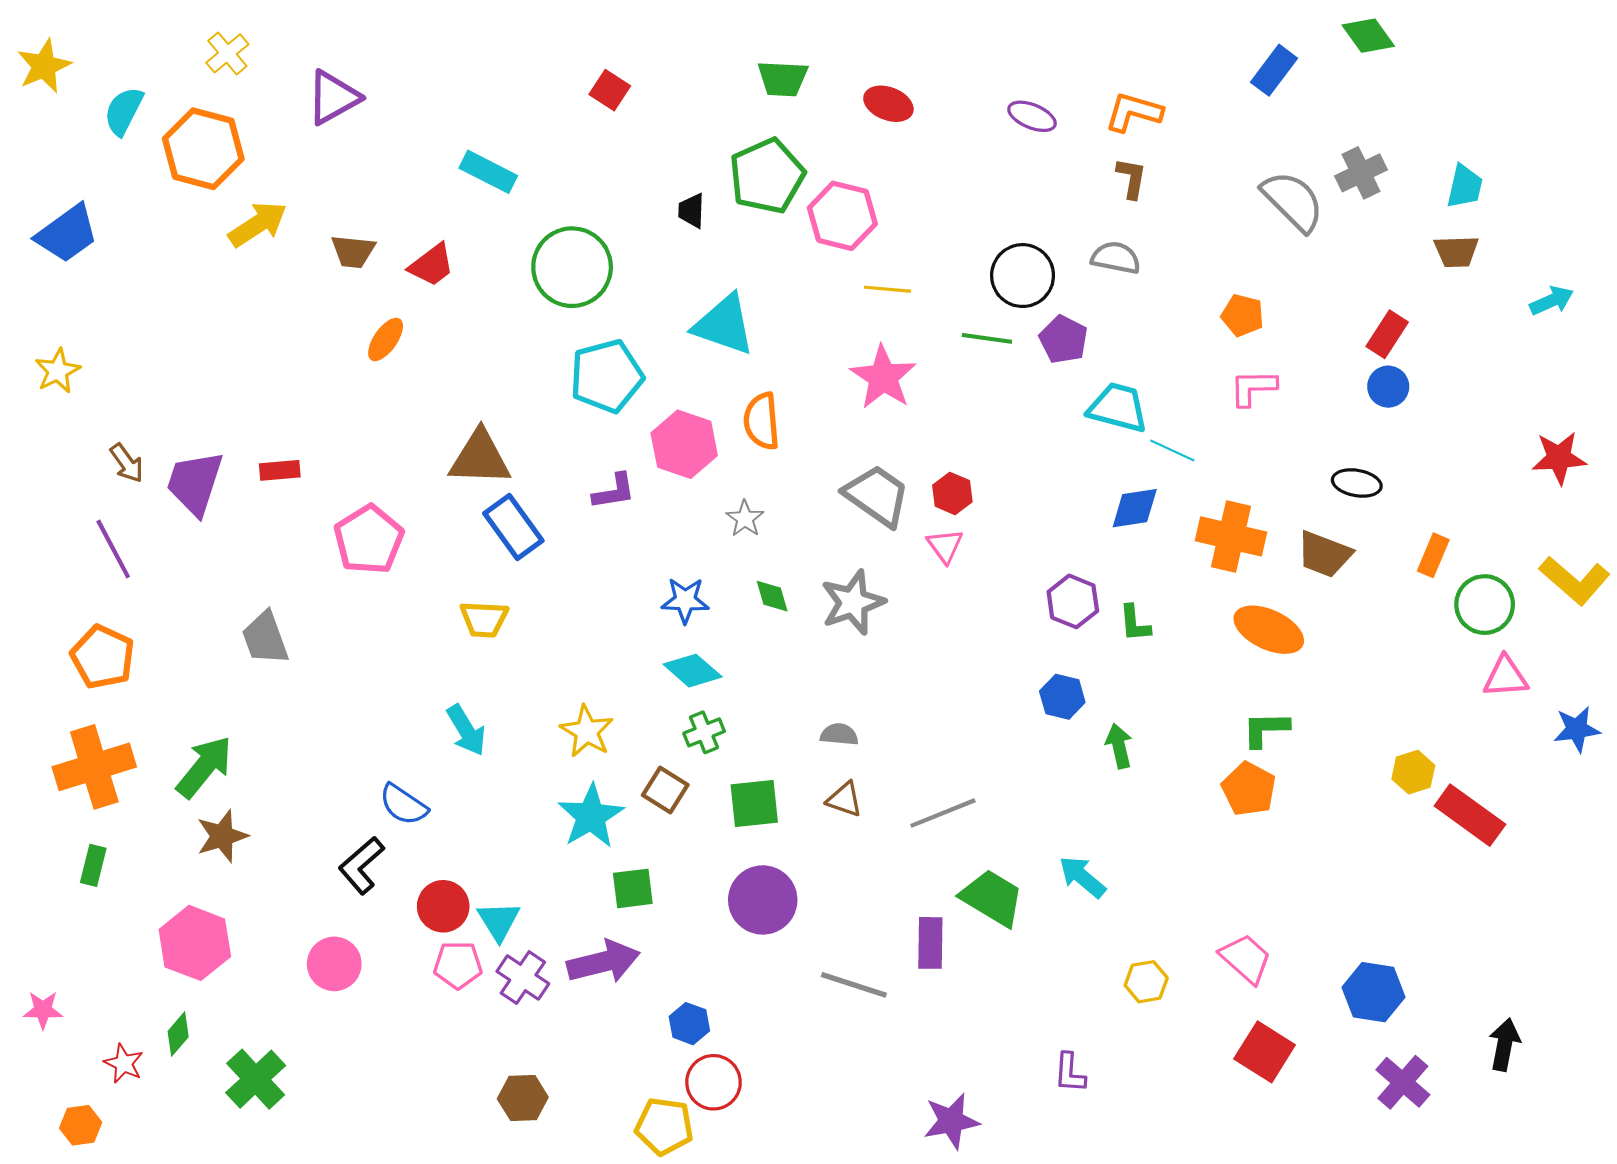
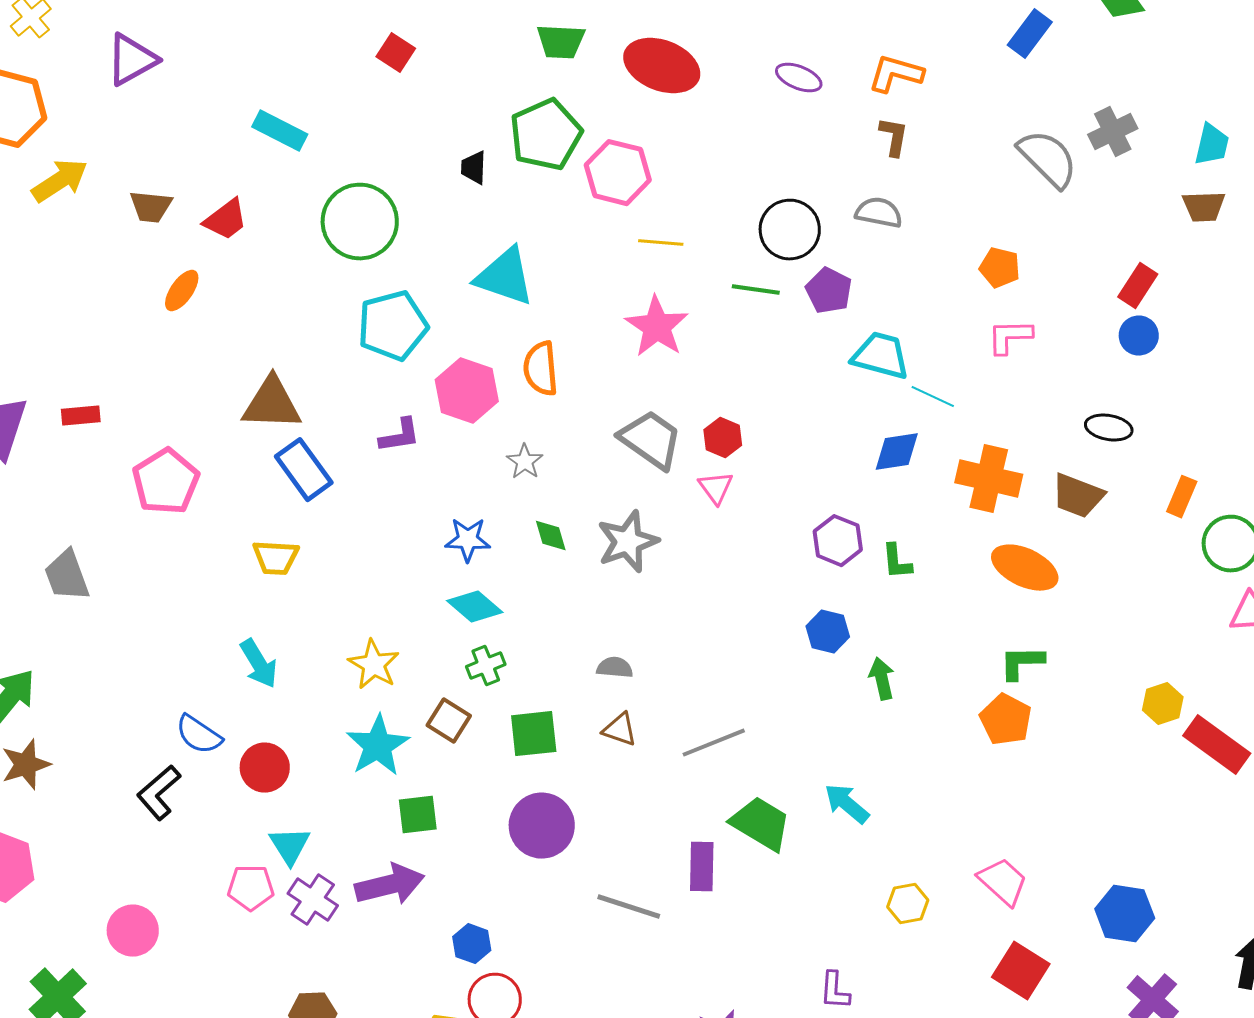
red ellipse: (888, 104) -> (662, 66), size x1.6
red circle: (443, 906) -> (265, 768), moved
pink circle: (334, 964) -> (133, 931), moved

